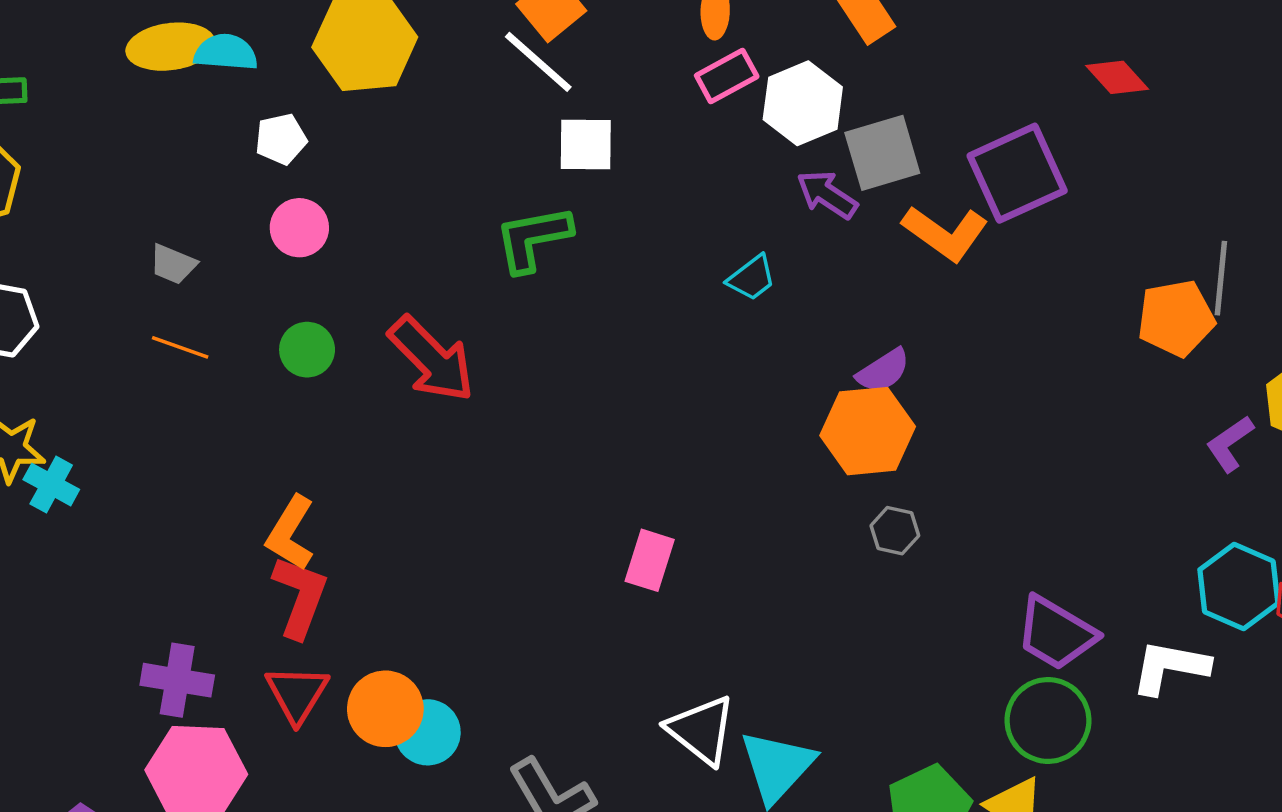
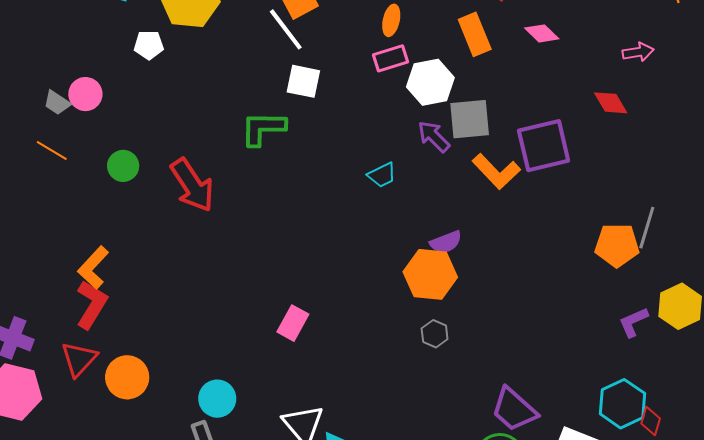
white pentagon: (281, 139) -> (149, 45), moved
pink circle: (299, 228) -> (85, 94), moved
cyan circle: (428, 732) -> (217, 399), moved

